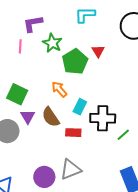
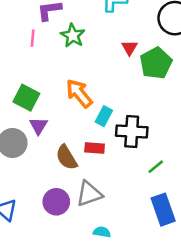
green pentagon: (75, 62) -> (156, 63), moved
orange arrow: (59, 89) -> (79, 93), size x1.4
brown semicircle: (51, 117) -> (66, 157), moved
green line: (123, 135) -> (156, 167), moved

